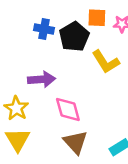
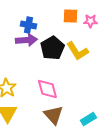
black pentagon: (74, 37) -> (52, 48), moved
purple arrow: (41, 79) -> (26, 40), moved

